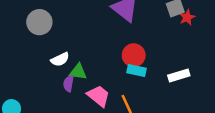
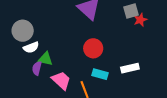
gray circle: (39, 22) -> (23, 31), moved
cyan rectangle: (136, 70) -> (100, 74), moved

